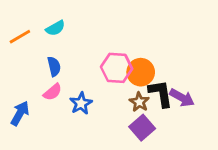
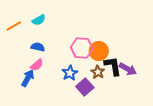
blue semicircle: (54, 66) -> (38, 47), turned -64
blue star: (81, 103) -> (70, 73), moved
blue arrow: (20, 113) -> (28, 78), moved
purple square: (142, 128) -> (85, 87), moved

